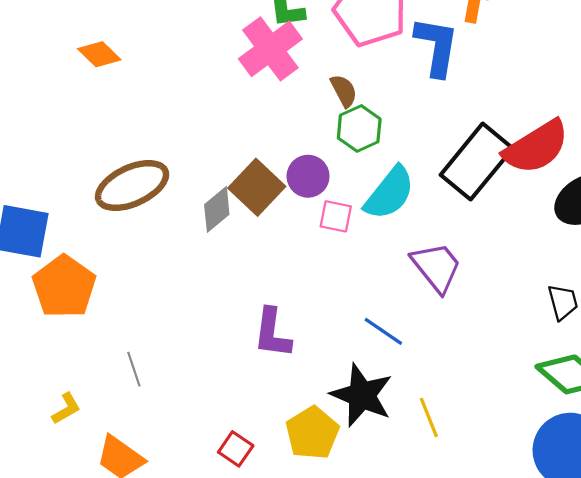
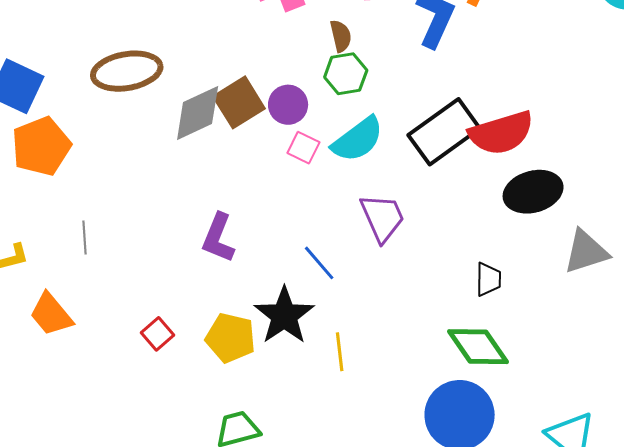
gray diamond: (217, 209) -> (198, 113), size x1.4
yellow pentagon: (312, 433) -> (231, 338), turned 30

